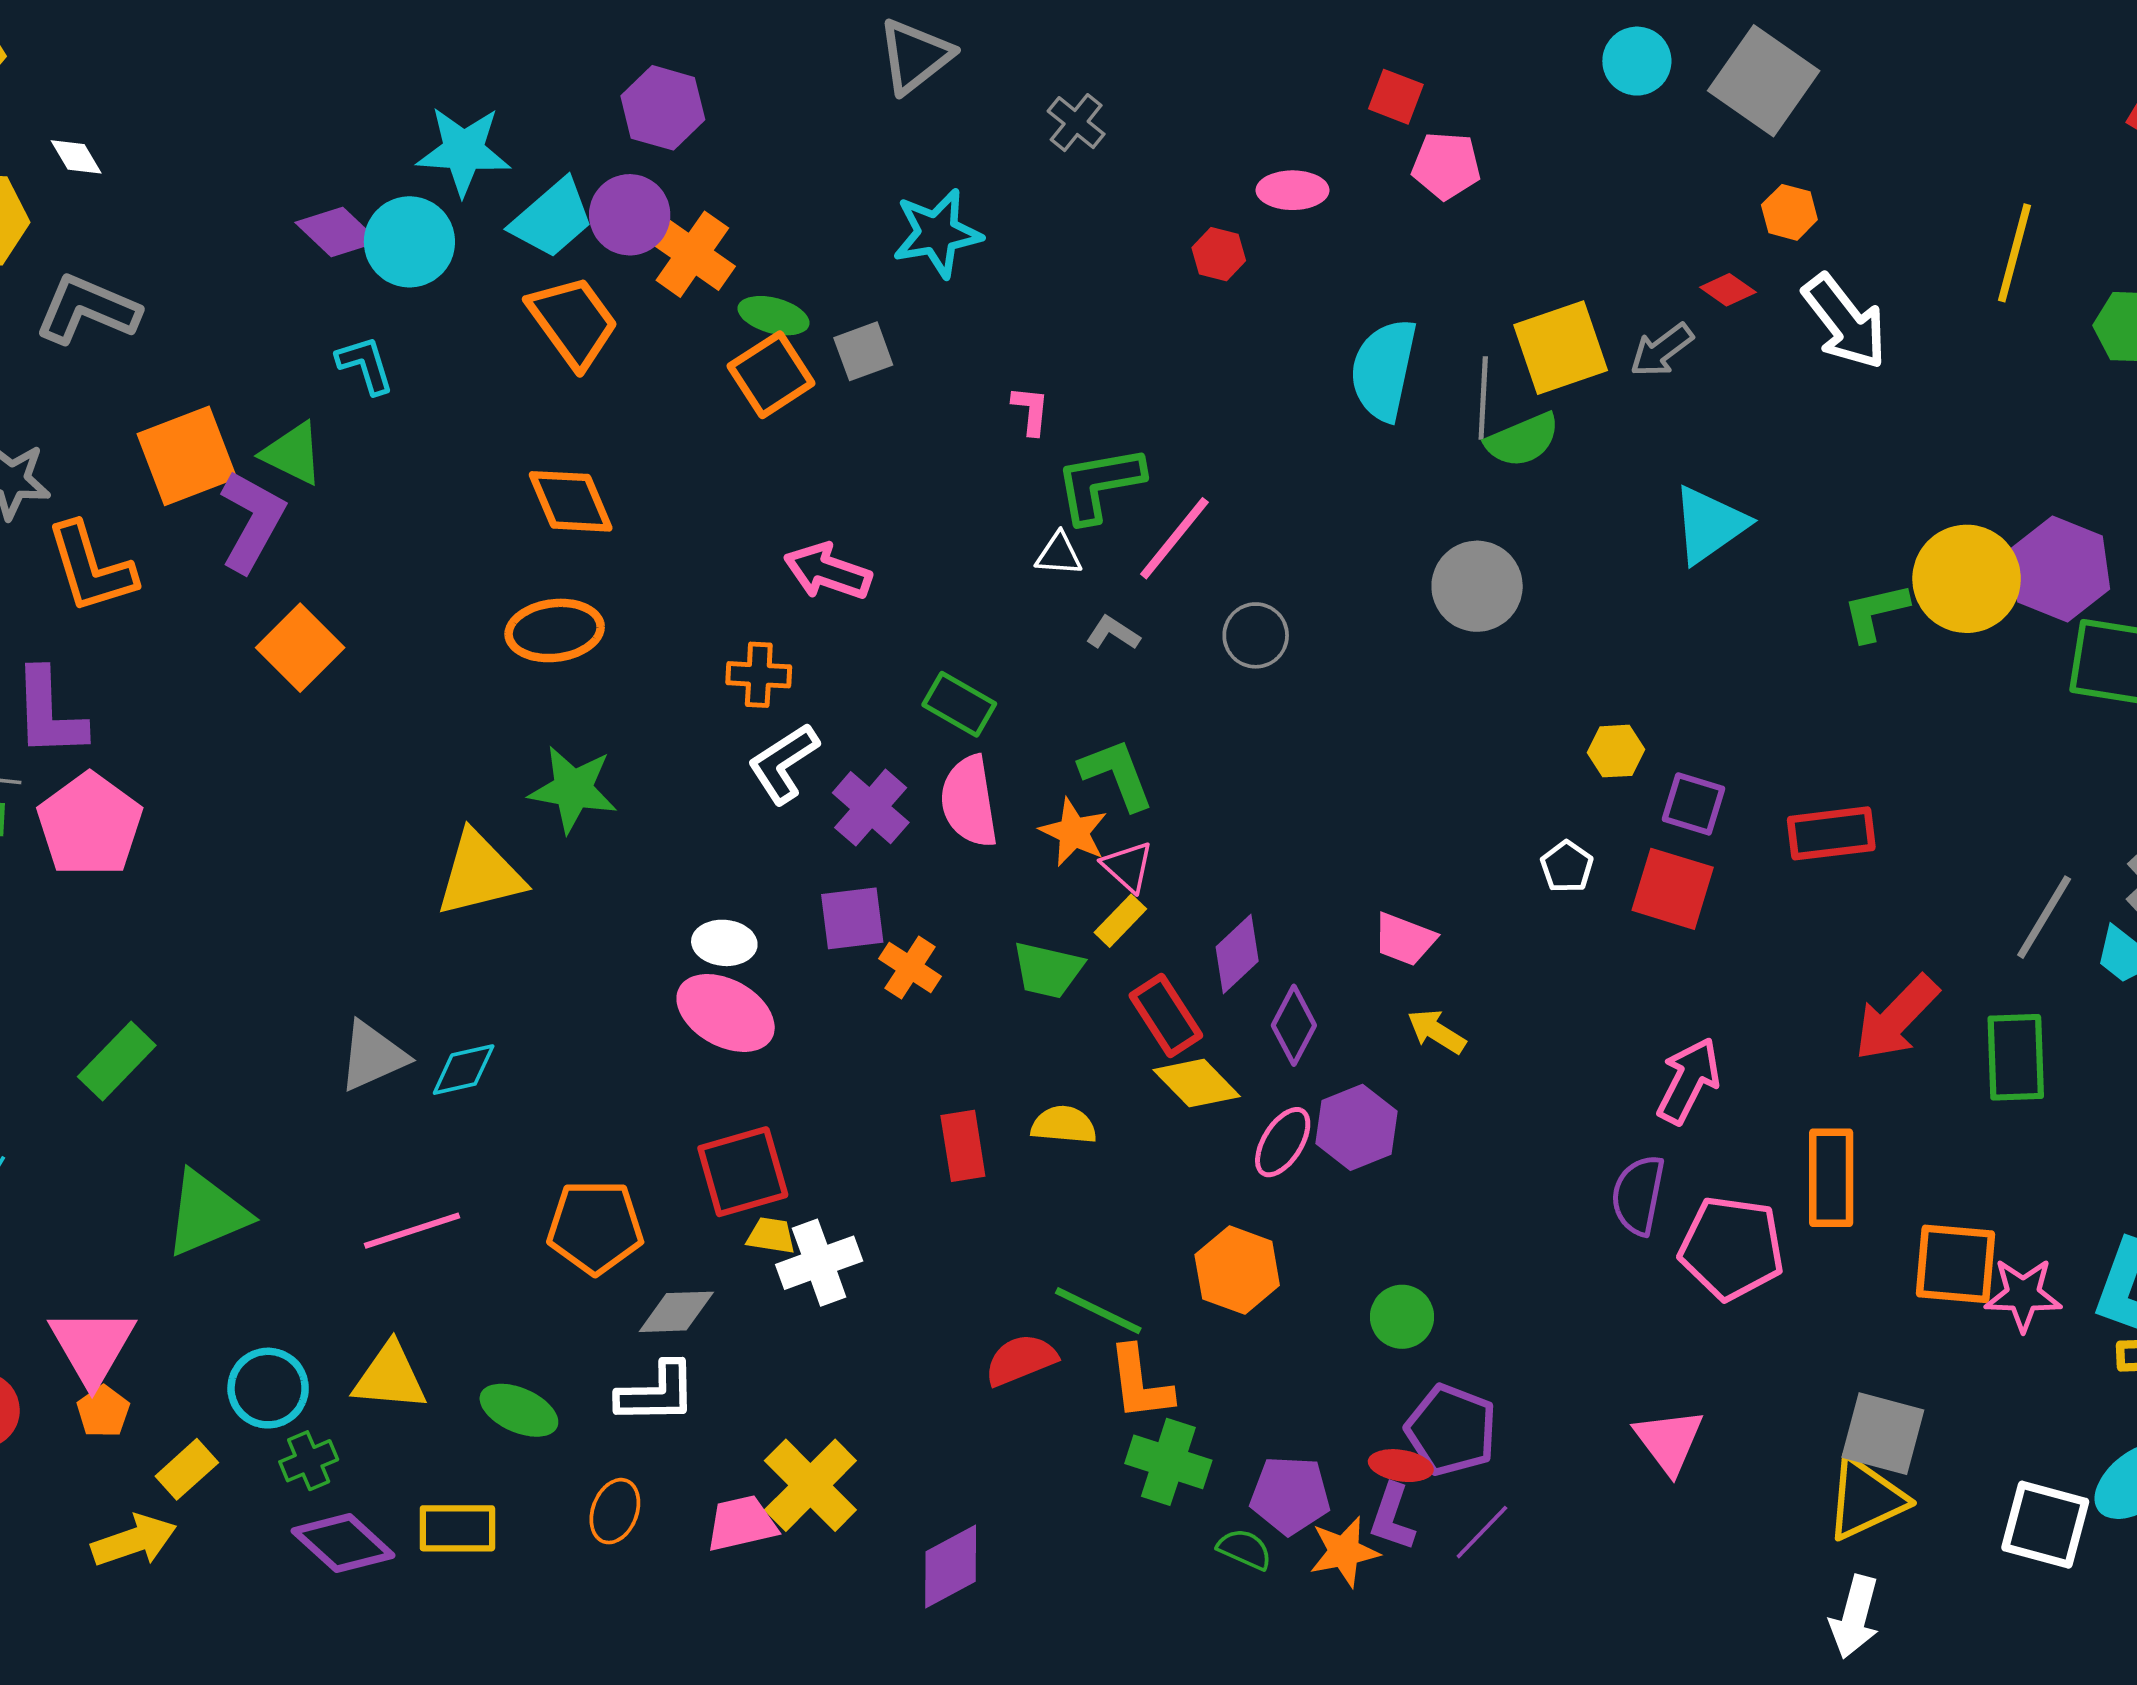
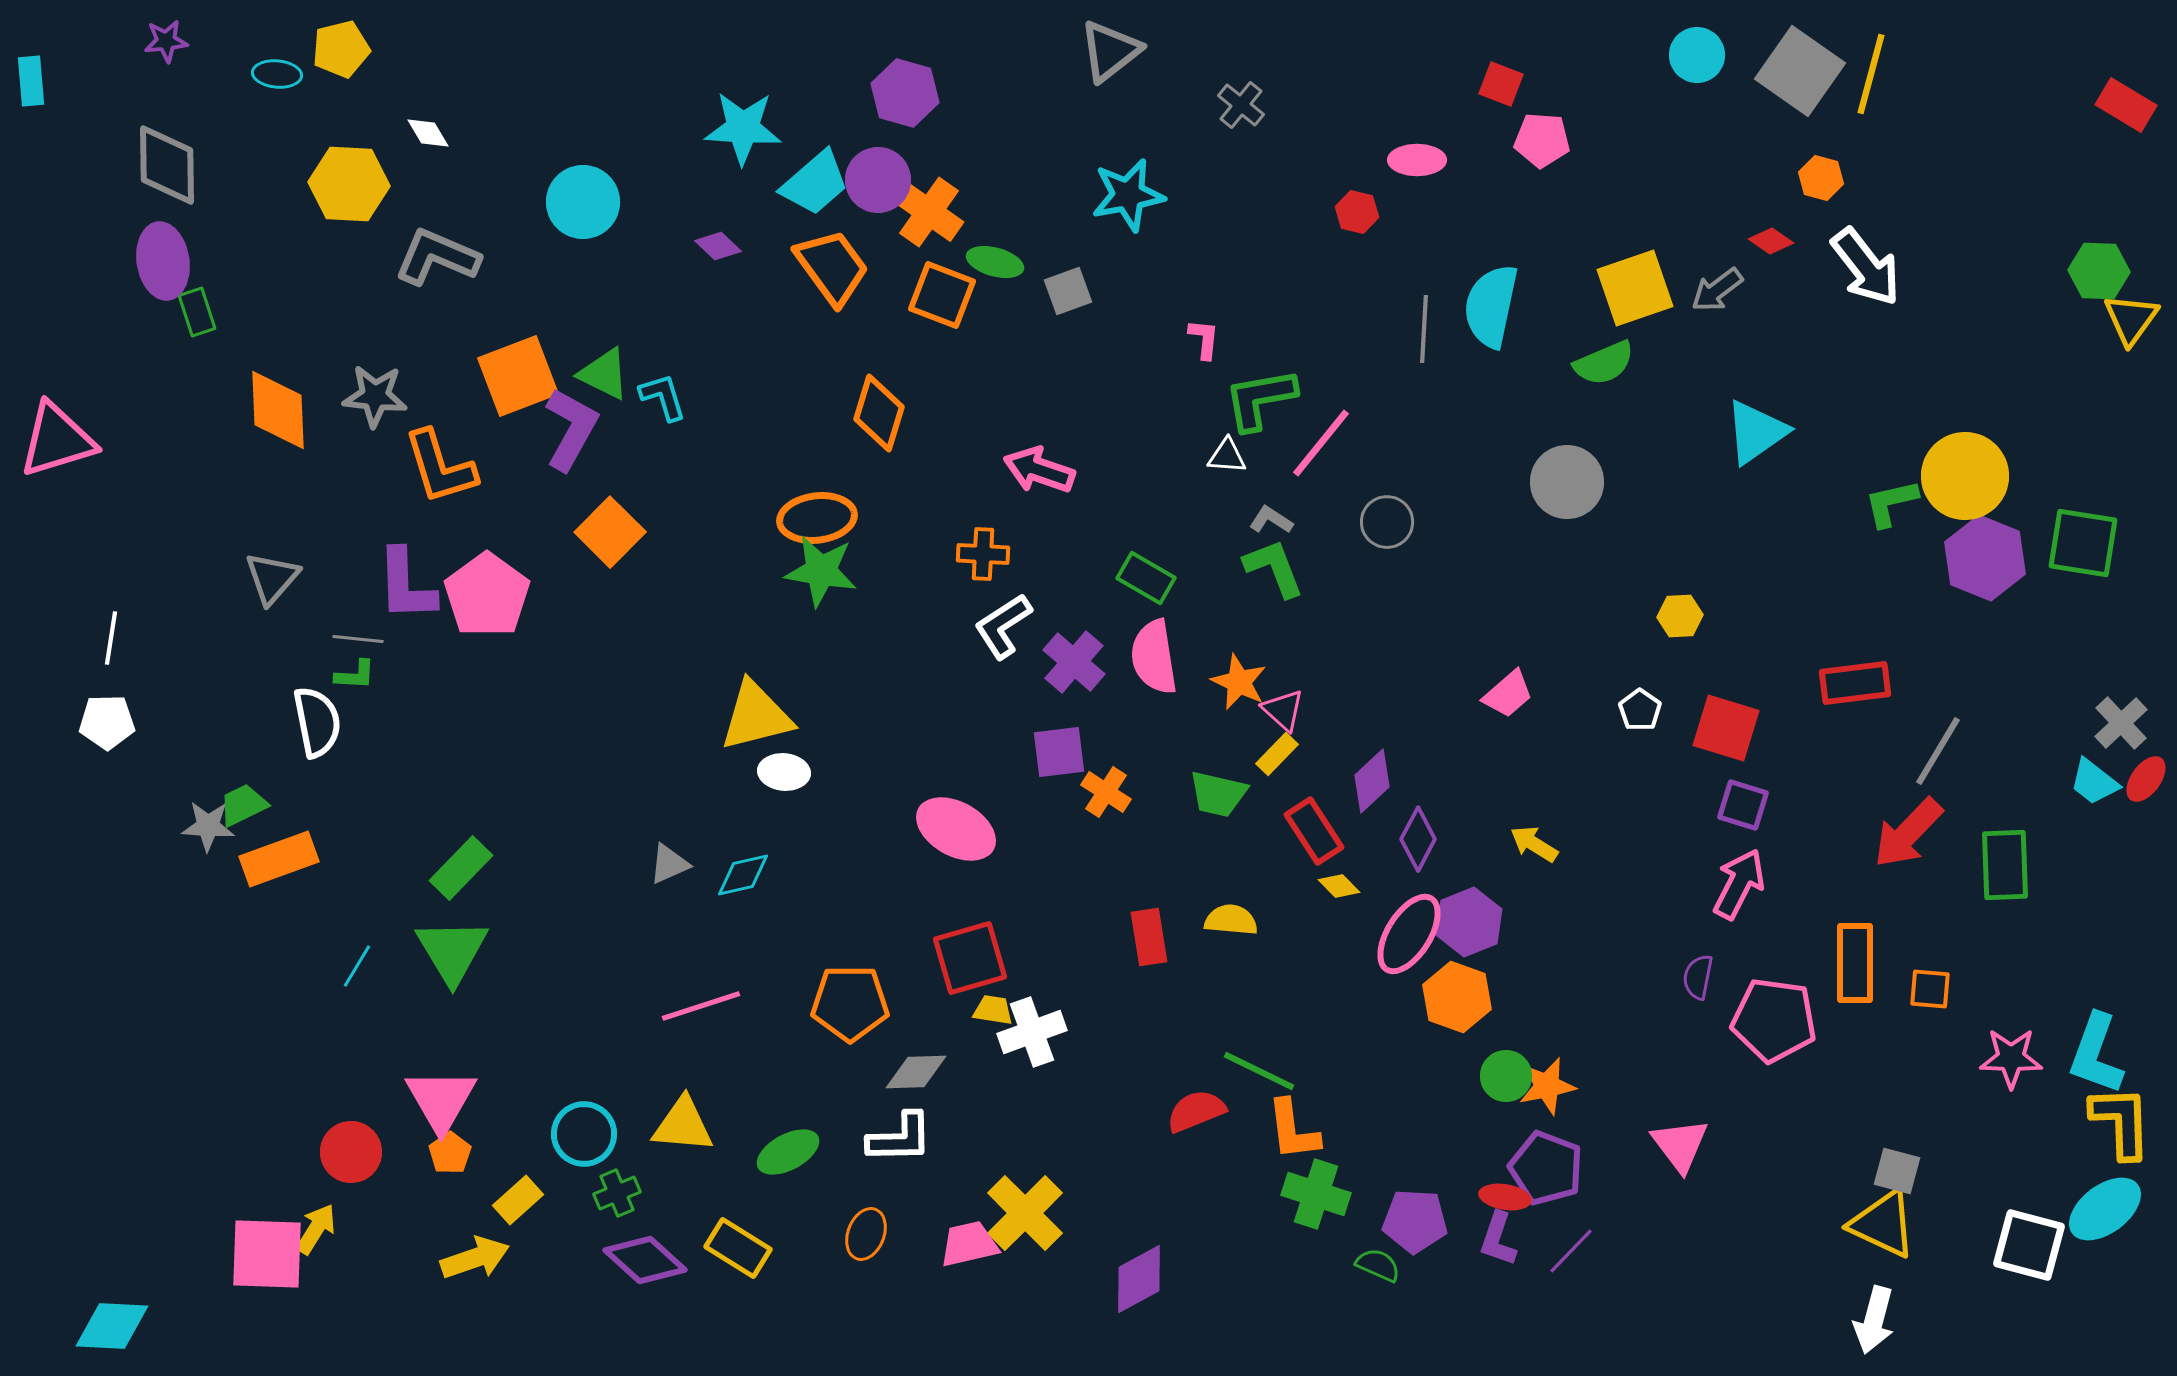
purple diamond: (337, 232) -> (718, 246), moved, size x0.7
cyan circle: (409, 242) -> (583, 202), moved
yellow line: (2015, 253) -> (1871, 74), moved
cyan L-shape: (365, 365) -> (663, 397), moved
orange square: (771, 375) -> (942, 295), moved, turned -36
gray line: (1483, 398) -> (1424, 329), moved
orange diamond: (571, 501) -> (879, 413), moved, turned 40
purple hexagon: (2060, 569) -> (1985, 558), moved
green L-shape: (1117, 774) -> (1274, 568), moved
green star: (573, 789) -> (821, 571), moved
purple square: (1693, 804) -> (1743, 805), moved
pink pentagon: (90, 825) -> (487, 595), moved
gray line: (2044, 917) -> (1938, 751), moved
pink trapezoid: (1404, 939) -> (1508, 694), moved, turned -62
white ellipse: (724, 943) -> (784, 772), moved
gray triangle: (373, 1056) -> (669, 864), size x0.7
yellow diamond: (1197, 1083) -> (1339, 886), size x0.6
pink ellipse: (1283, 1142) -> (1409, 934), size x1.4
purple semicircle: (1638, 1195) -> (1698, 977), size x0.7
green triangle: (207, 1213) -> (452, 951), moved, turned -38
orange square: (1955, 1264) -> (1930, 989), moved, size x0.6
orange hexagon: (1237, 1270) -> (1457, 997), moved
green ellipse: (519, 1410) -> (788, 1152), turned -52
gray square: (1883, 1434) -> (1897, 1171), size x0.7
pink triangle: (1669, 1441) -> (1680, 1145), moved
yellow triangle: (1866, 1499) -> (1883, 1224), turned 50
yellow rectangle: (457, 1528) -> (738, 1248), turned 32
orange star: (1344, 1552) -> (1547, 1086), moved

